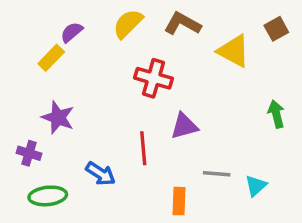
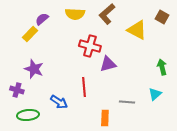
yellow semicircle: (128, 24) -> (75, 14), turned -132
brown L-shape: (182, 24) -> (107, 14), turned -70
brown square: (276, 29) -> (162, 17), turned -32
purple triangle: (184, 126) -> (108, 64), moved
cyan triangle: (256, 186) -> (155, 94), moved

